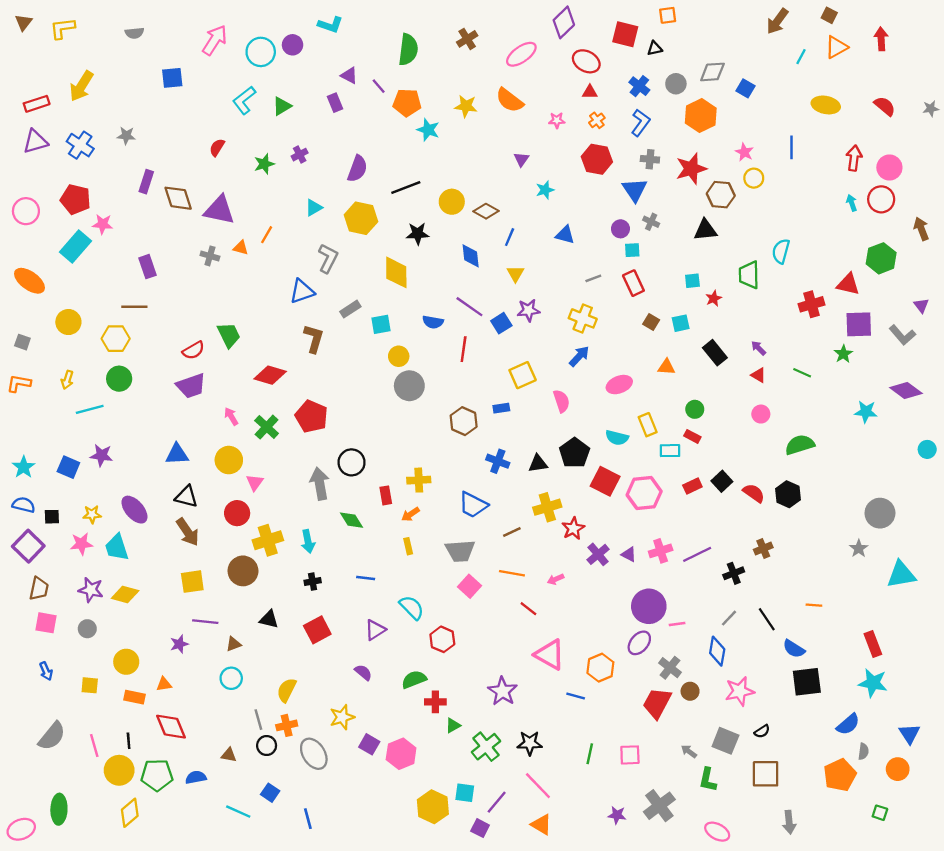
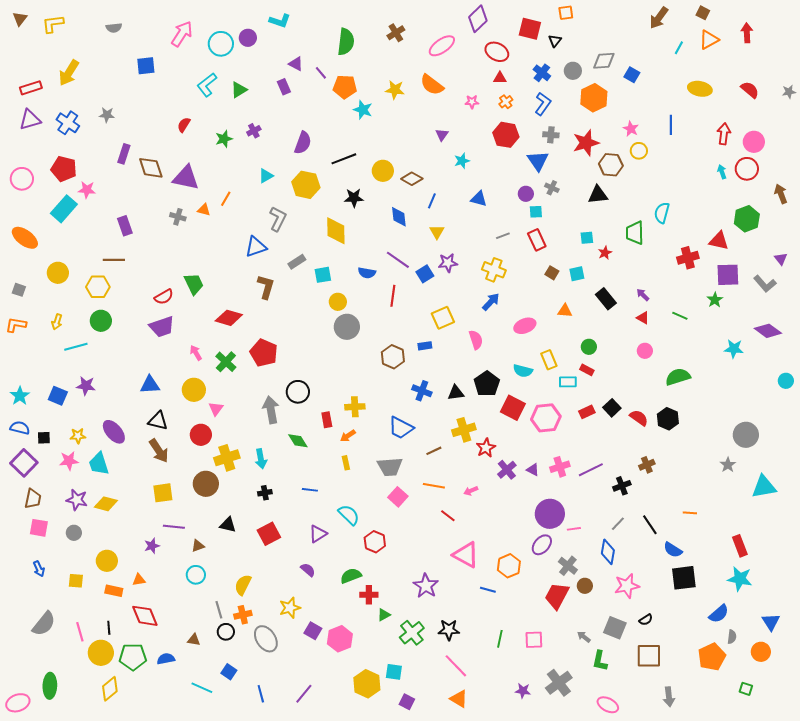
black triangle: (655, 48) -> (555, 41), turned -40
purple line: (497, 802) -> (304, 694), moved

